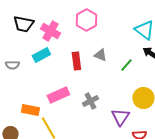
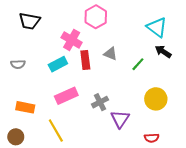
pink cross: (50, 31) -> (72, 40), moved
cyan rectangle: (41, 55) -> (58, 64), moved
orange rectangle: (30, 110) -> (25, 107), moved
purple triangle: (120, 117) -> (120, 119), moved

